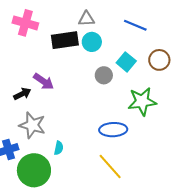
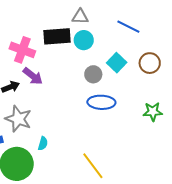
pink cross: (25, 23) -> (22, 50), moved
green star: (142, 101) -> (153, 112), moved, size x0.7
blue ellipse: (113, 130) -> (101, 102), moved

